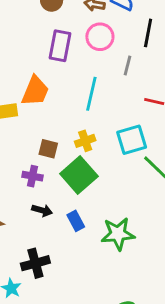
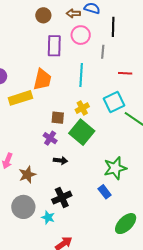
purple cross: (33, 176) -> (50, 138), turned 32
blue rectangle: (76, 221) -> (105, 192), moved

